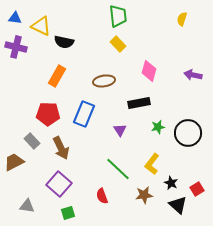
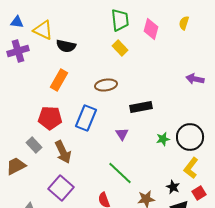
purple cross: (16, 47) -> (18, 51), turned -30
pink diamond: (149, 71) -> (151, 29), moved
green star: (158, 127) -> (163, 139), moved
yellow L-shape: (152, 164) -> (191, 168), moved

